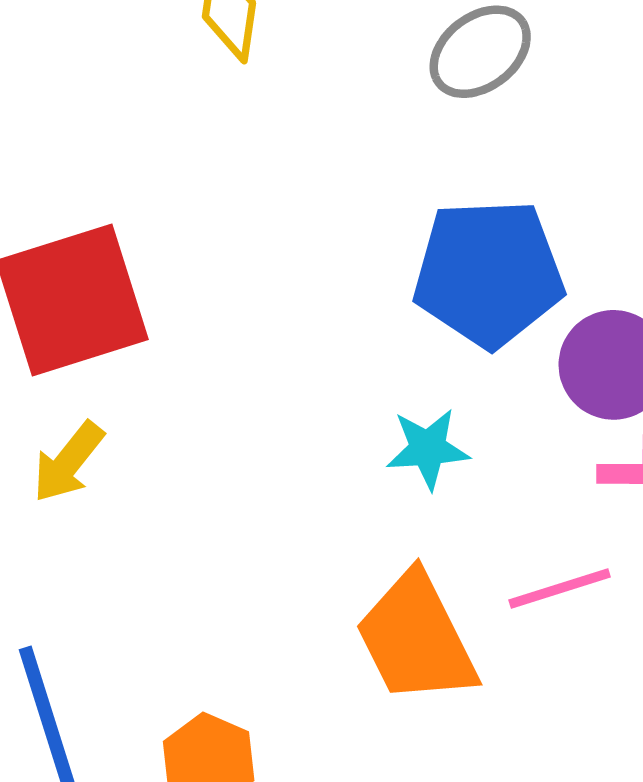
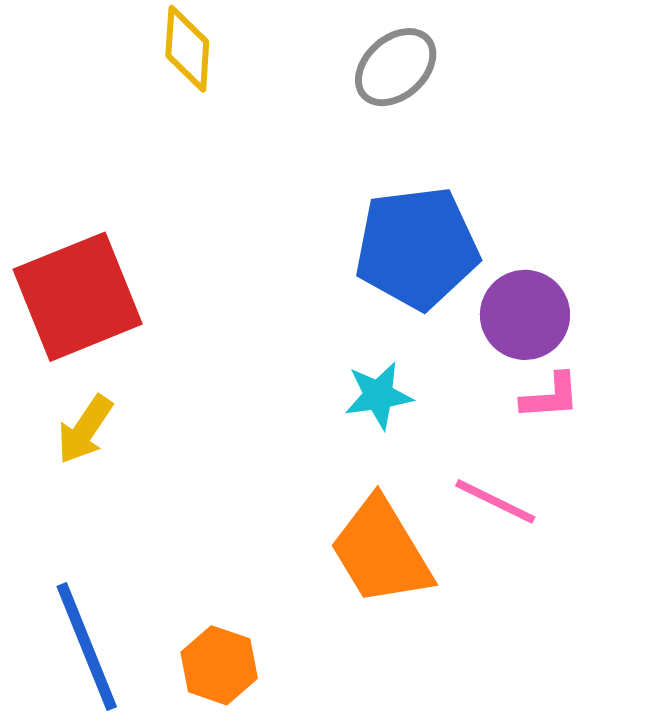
pink line: (560, 589) -> (495, 501), turned 48

